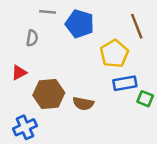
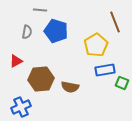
blue pentagon: (80, 24) -> (56, 31), moved

